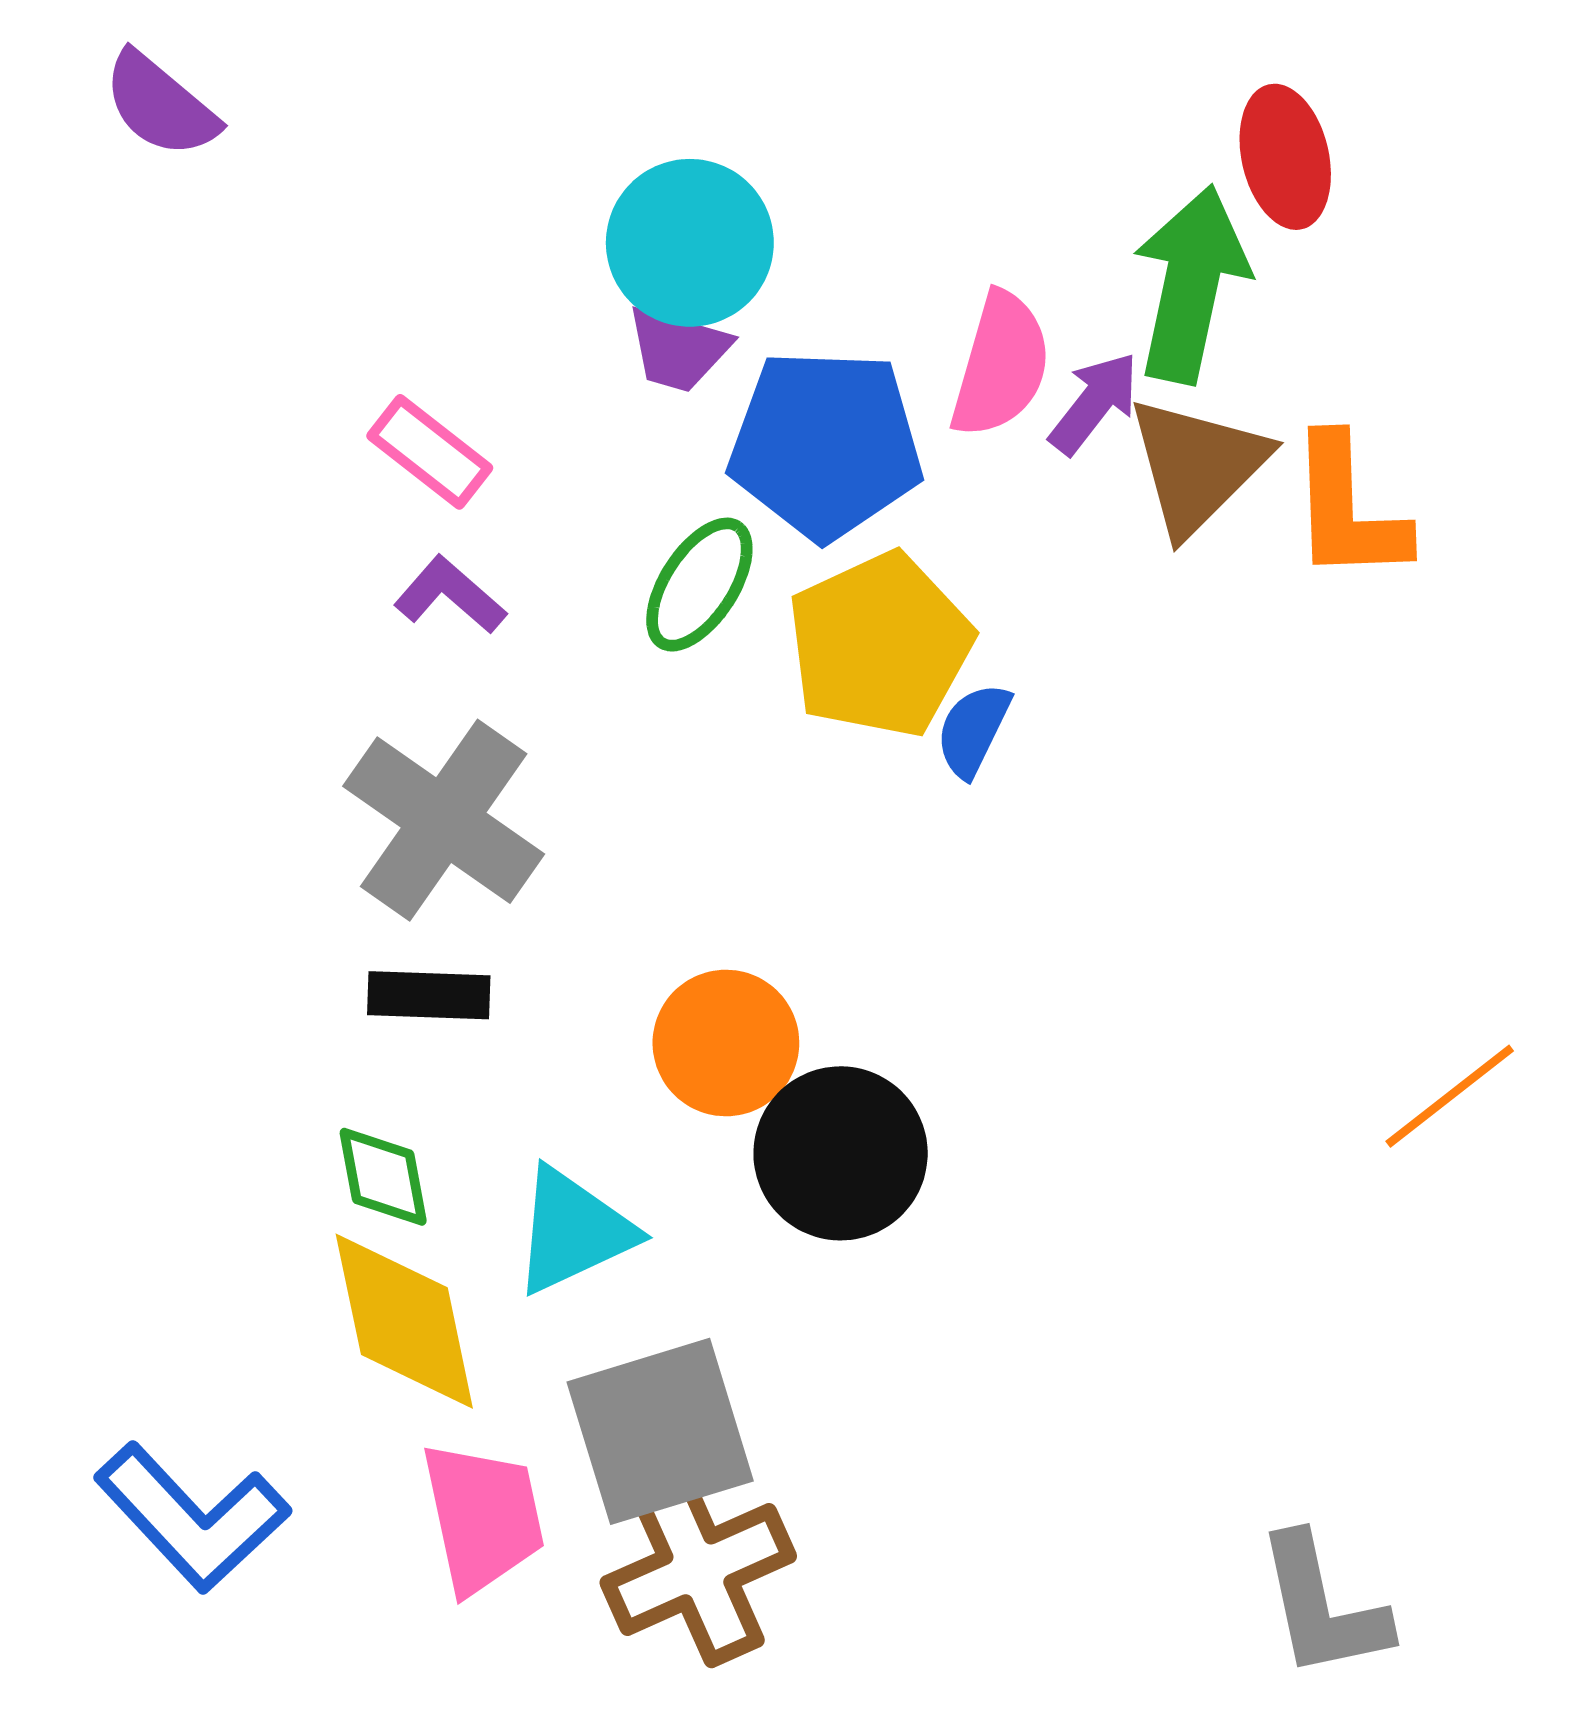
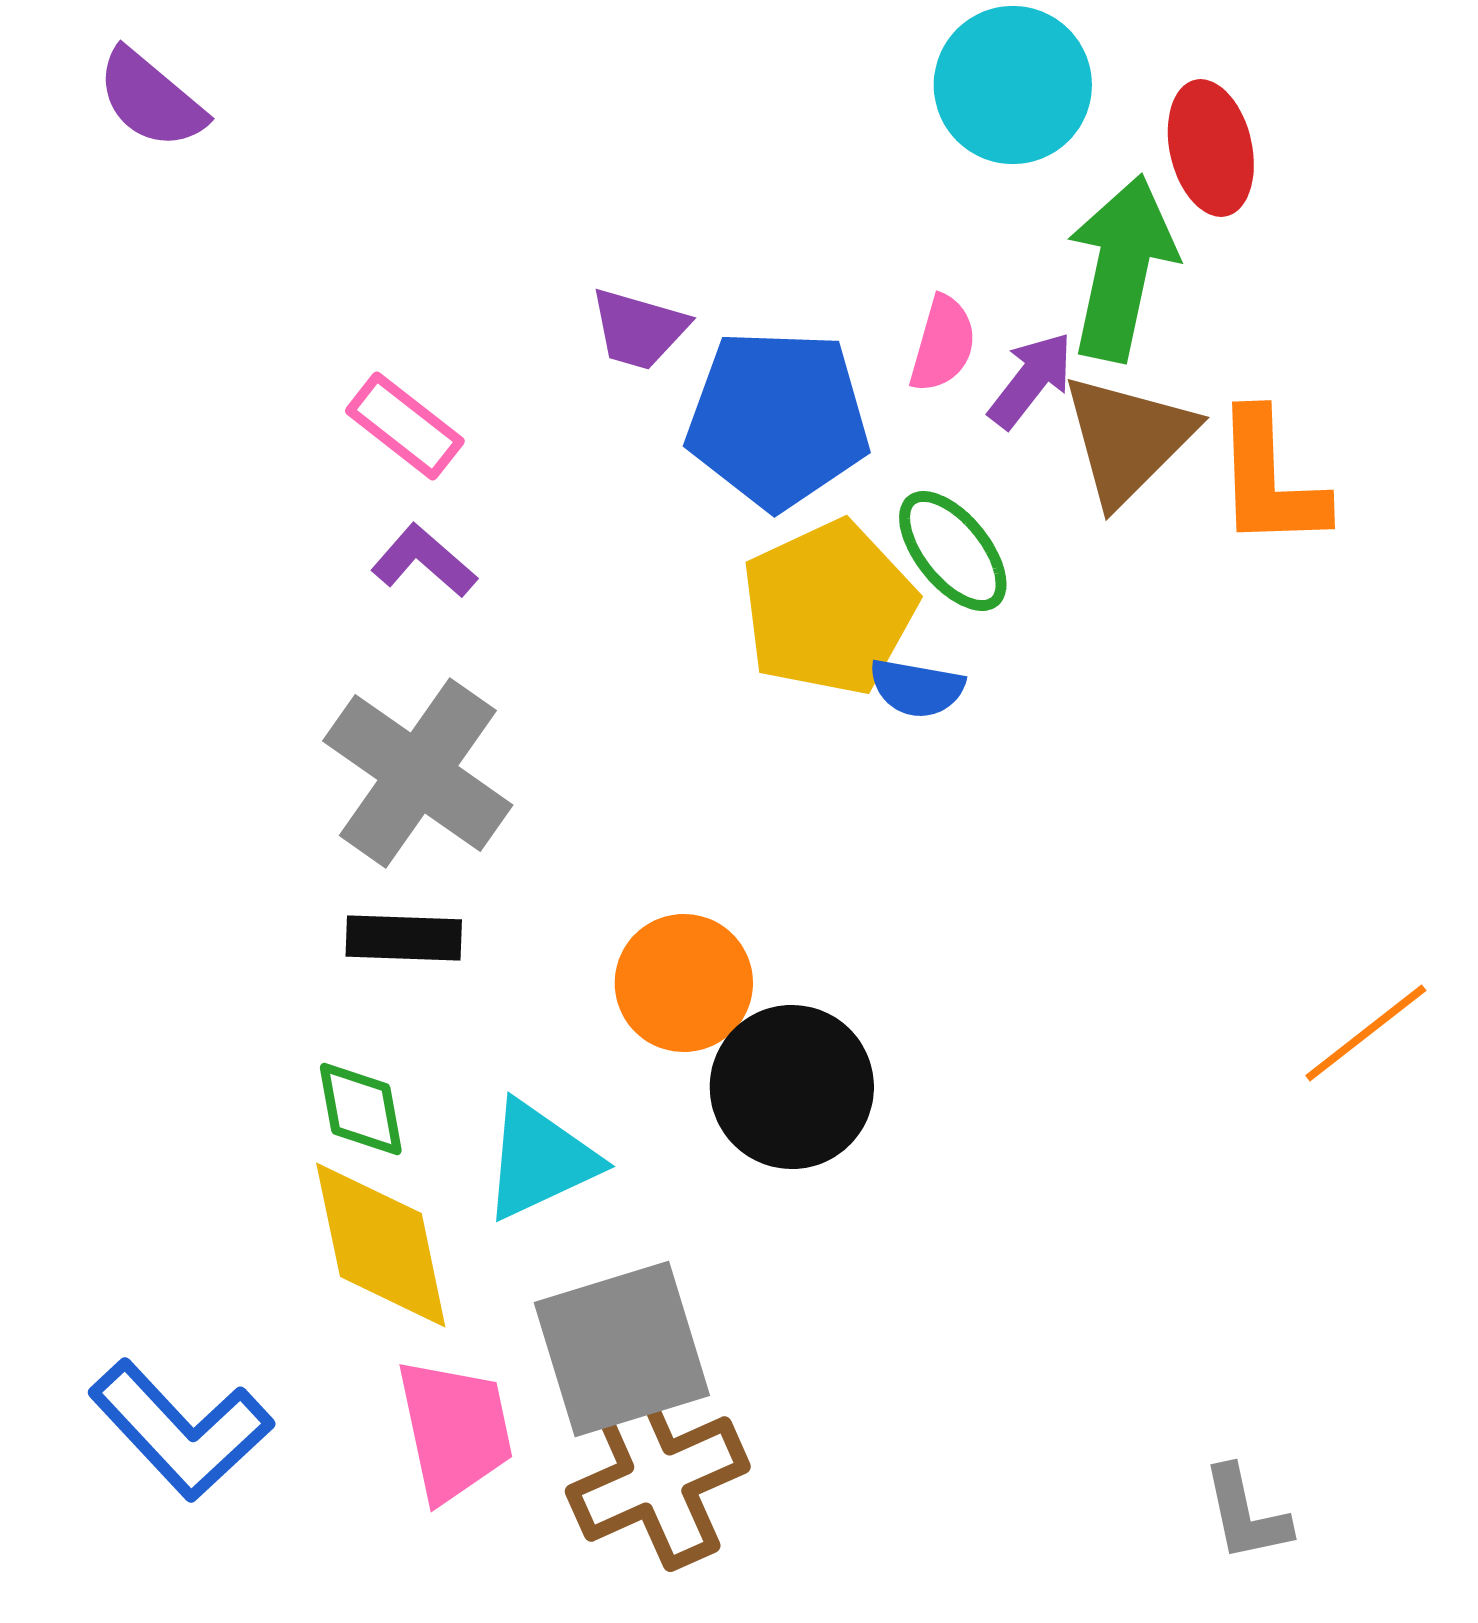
cyan circle: (690, 243) -> (1013, 85), moved
pink semicircle: (1001, 365) -> (943, 344), size x0.7
green ellipse: (699, 585) -> (953, 551), moved, turned -72
blue semicircle: (973, 730) -> (917, 688), turned -106
gray L-shape: (1322, 1607) -> (1246, 1514), size x0.7

